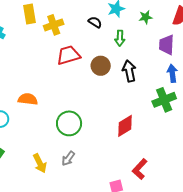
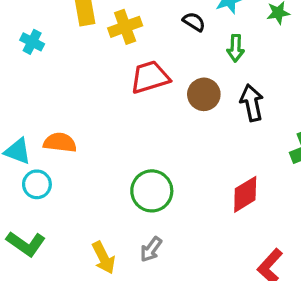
orange semicircle: (28, 99) -> (60, 143), moved

